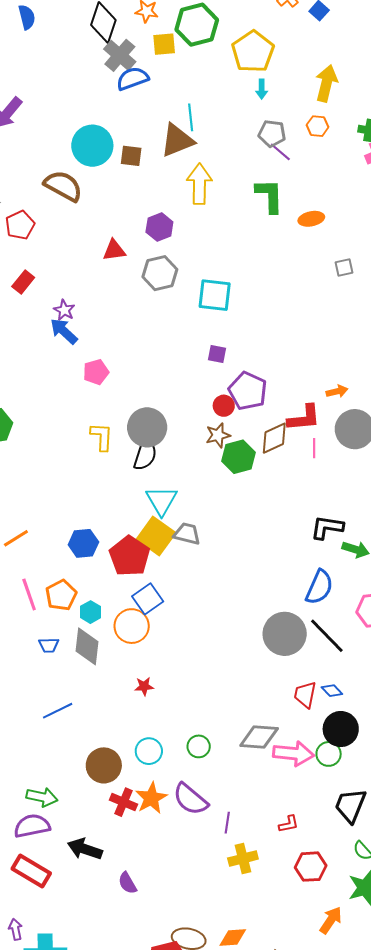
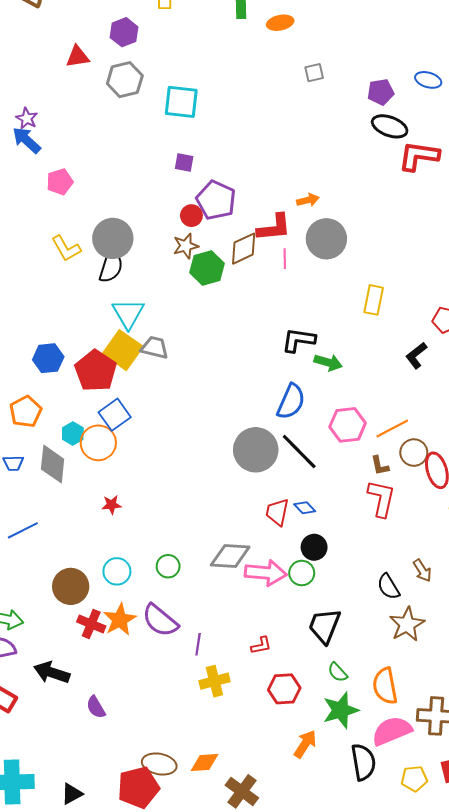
yellow L-shape: (102, 437) -> (66, 248), turned 148
cyan hexagon: (90, 612) -> (73, 434), moved
black circle: (341, 729) -> (314, 547), size x0.7

